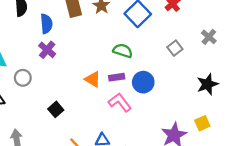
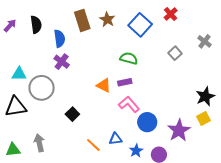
gray circle: (23, 78) -> (42, 88), size x1.6
blue circle: (143, 82) -> (147, 122), moved
black star: (207, 84) -> (205, 96), moved

